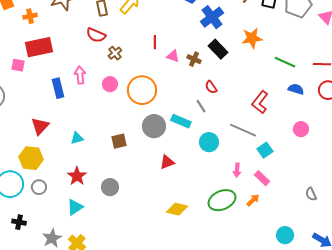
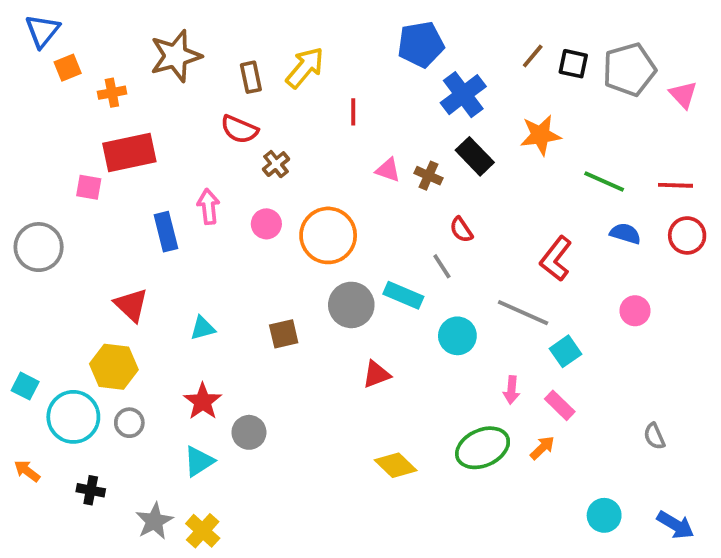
red line: (155, 42) -> (353, 112), moved
red triangle: (40, 126) -> (131, 305), turned -30
gray circle: (110, 187) -> (249, 432), moved
yellow diamond: (177, 209) -> (396, 465), turned 30

